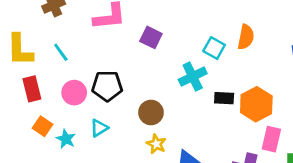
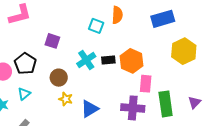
purple square: (151, 37) -> (52, 41), moved
cyan cross: (193, 77) -> (86, 60), moved
black pentagon: (107, 86) -> (25, 64), turned -30

